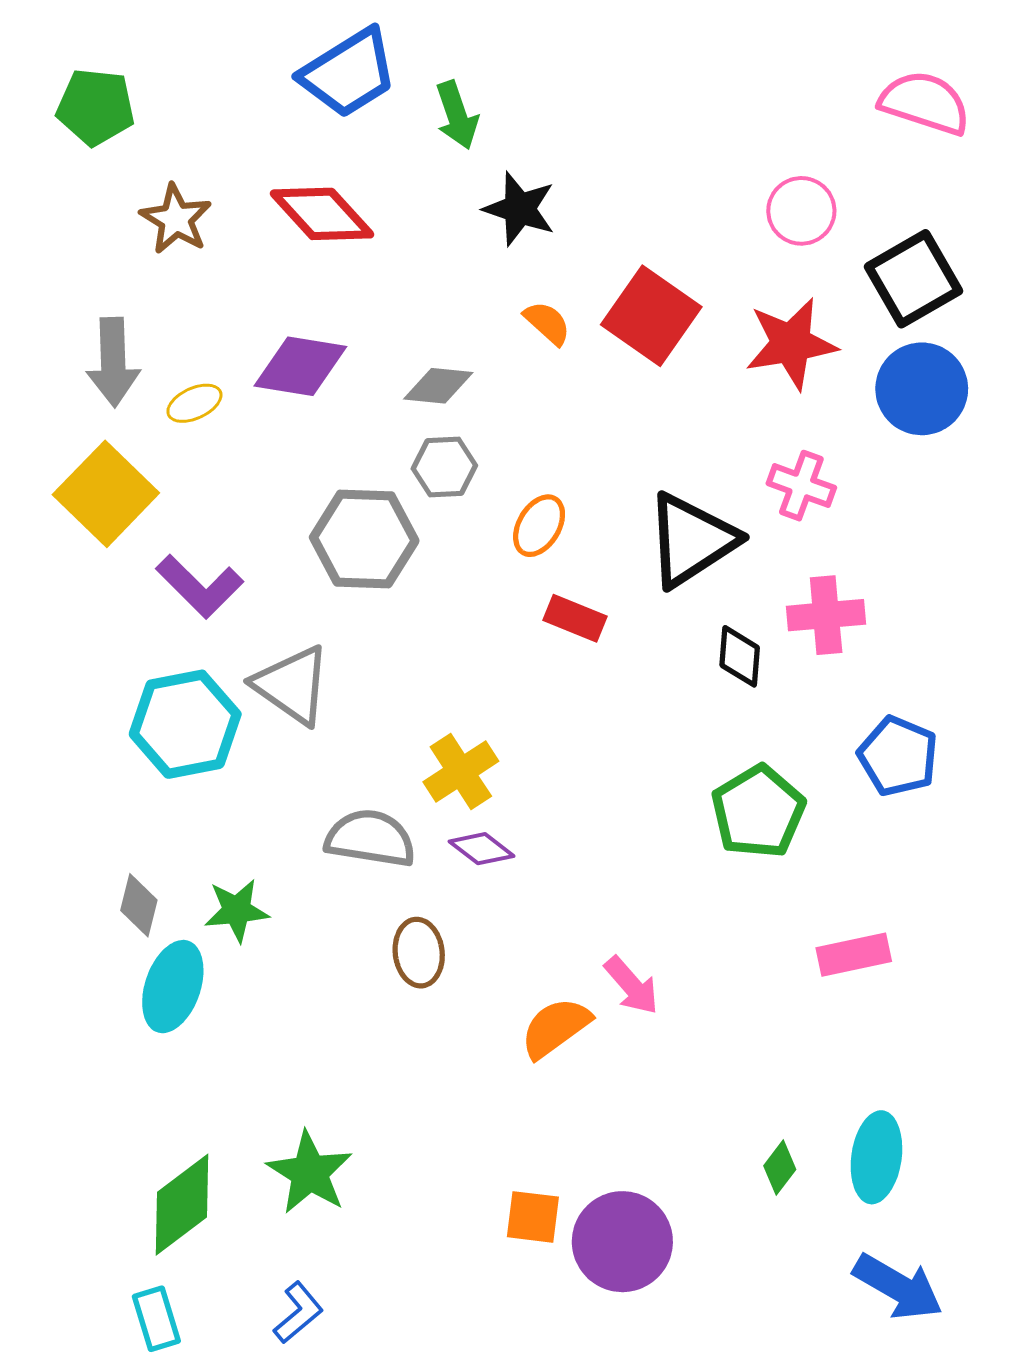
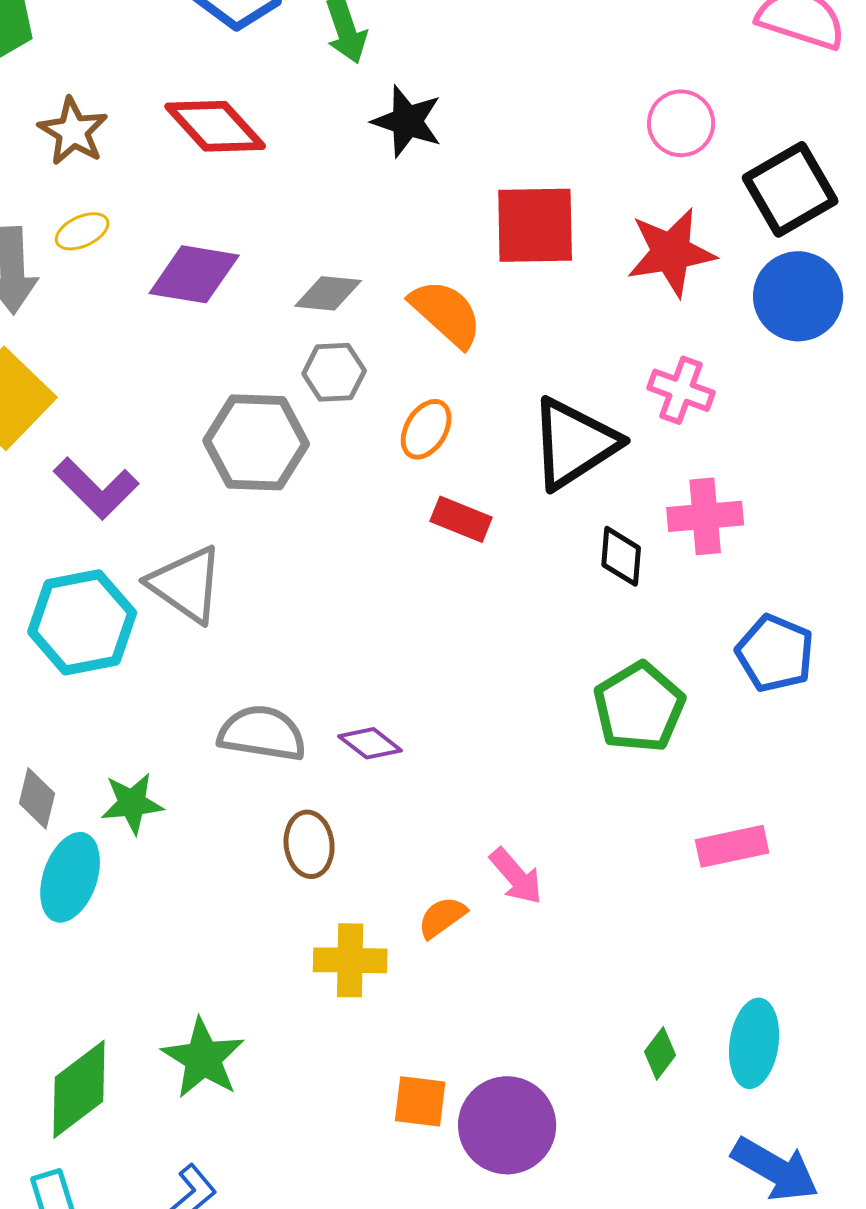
red square: (651, 316) -> (535, 225), turned -36
orange semicircle: (547, 323) -> (446, 313), moved, size x1.6
yellow ellipse: (194, 403) -> (82, 231), moved
yellow cross: (461, 772) -> (350, 960), moved, turned 34
orange semicircle: (555, 1028) -> (442, 917), size x0.7

